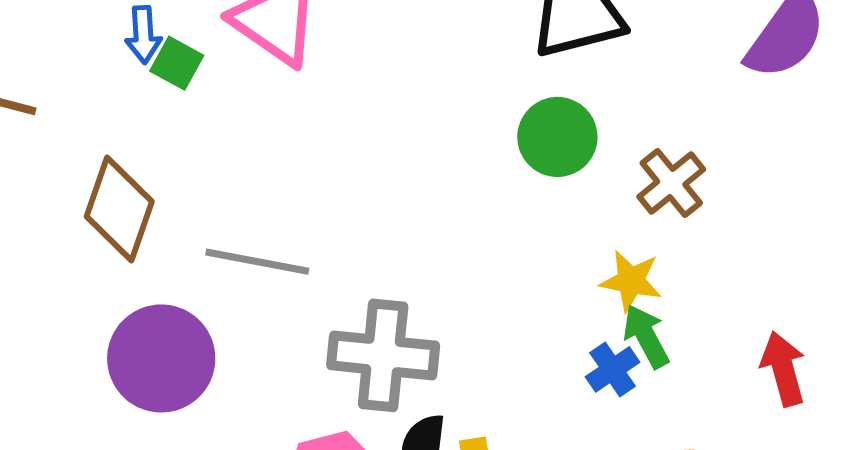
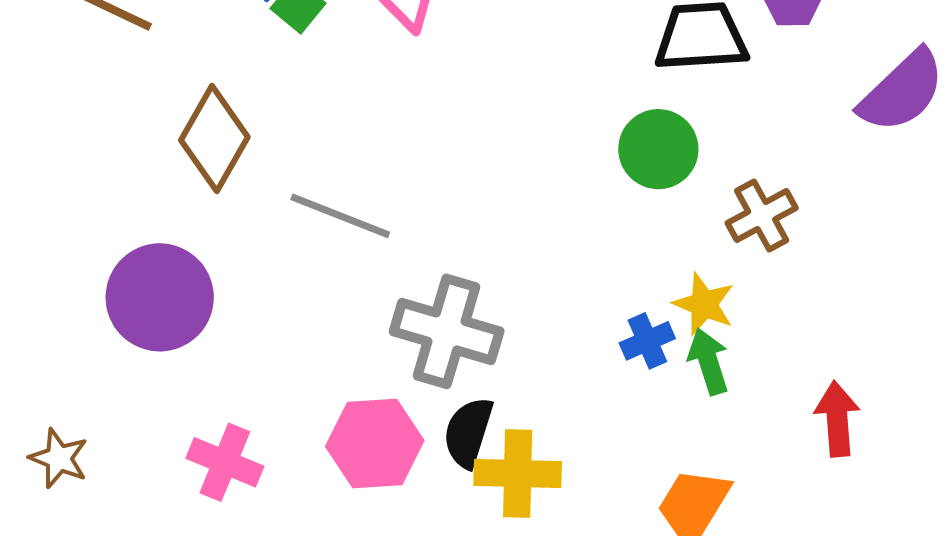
purple circle: (161, 358) -> (160, 297), moved
blue cross: (613, 369) -> (647, 341), moved

